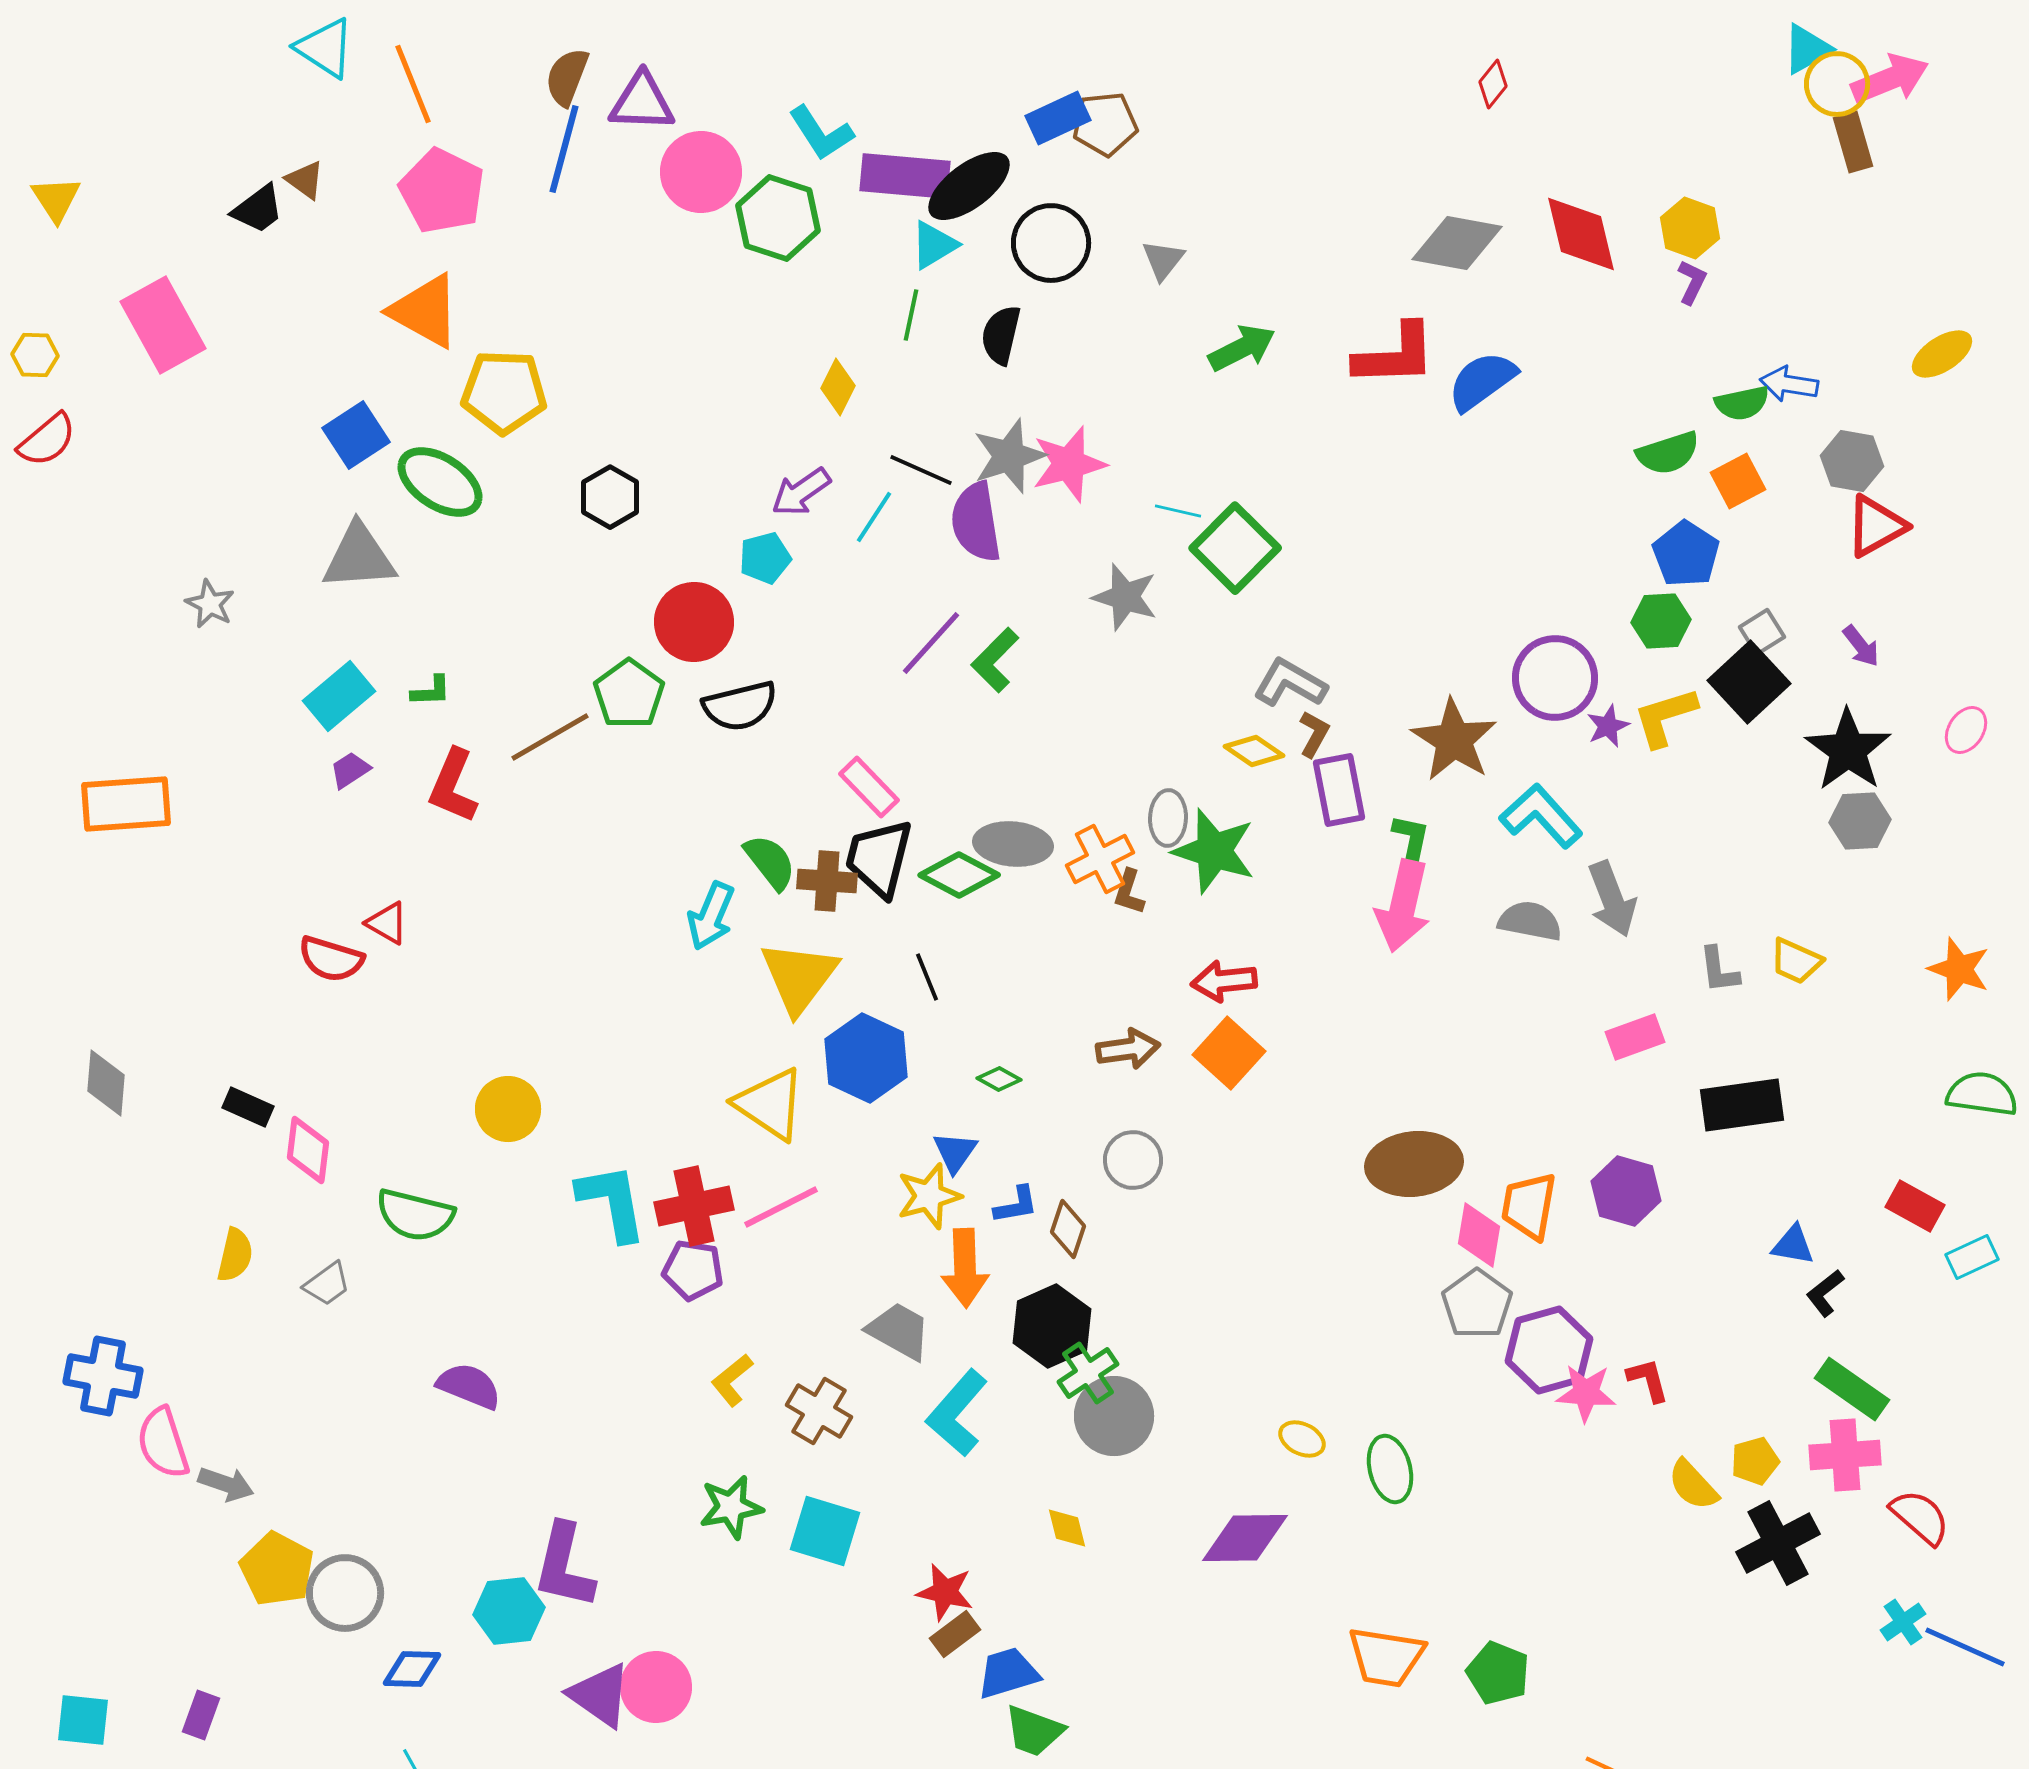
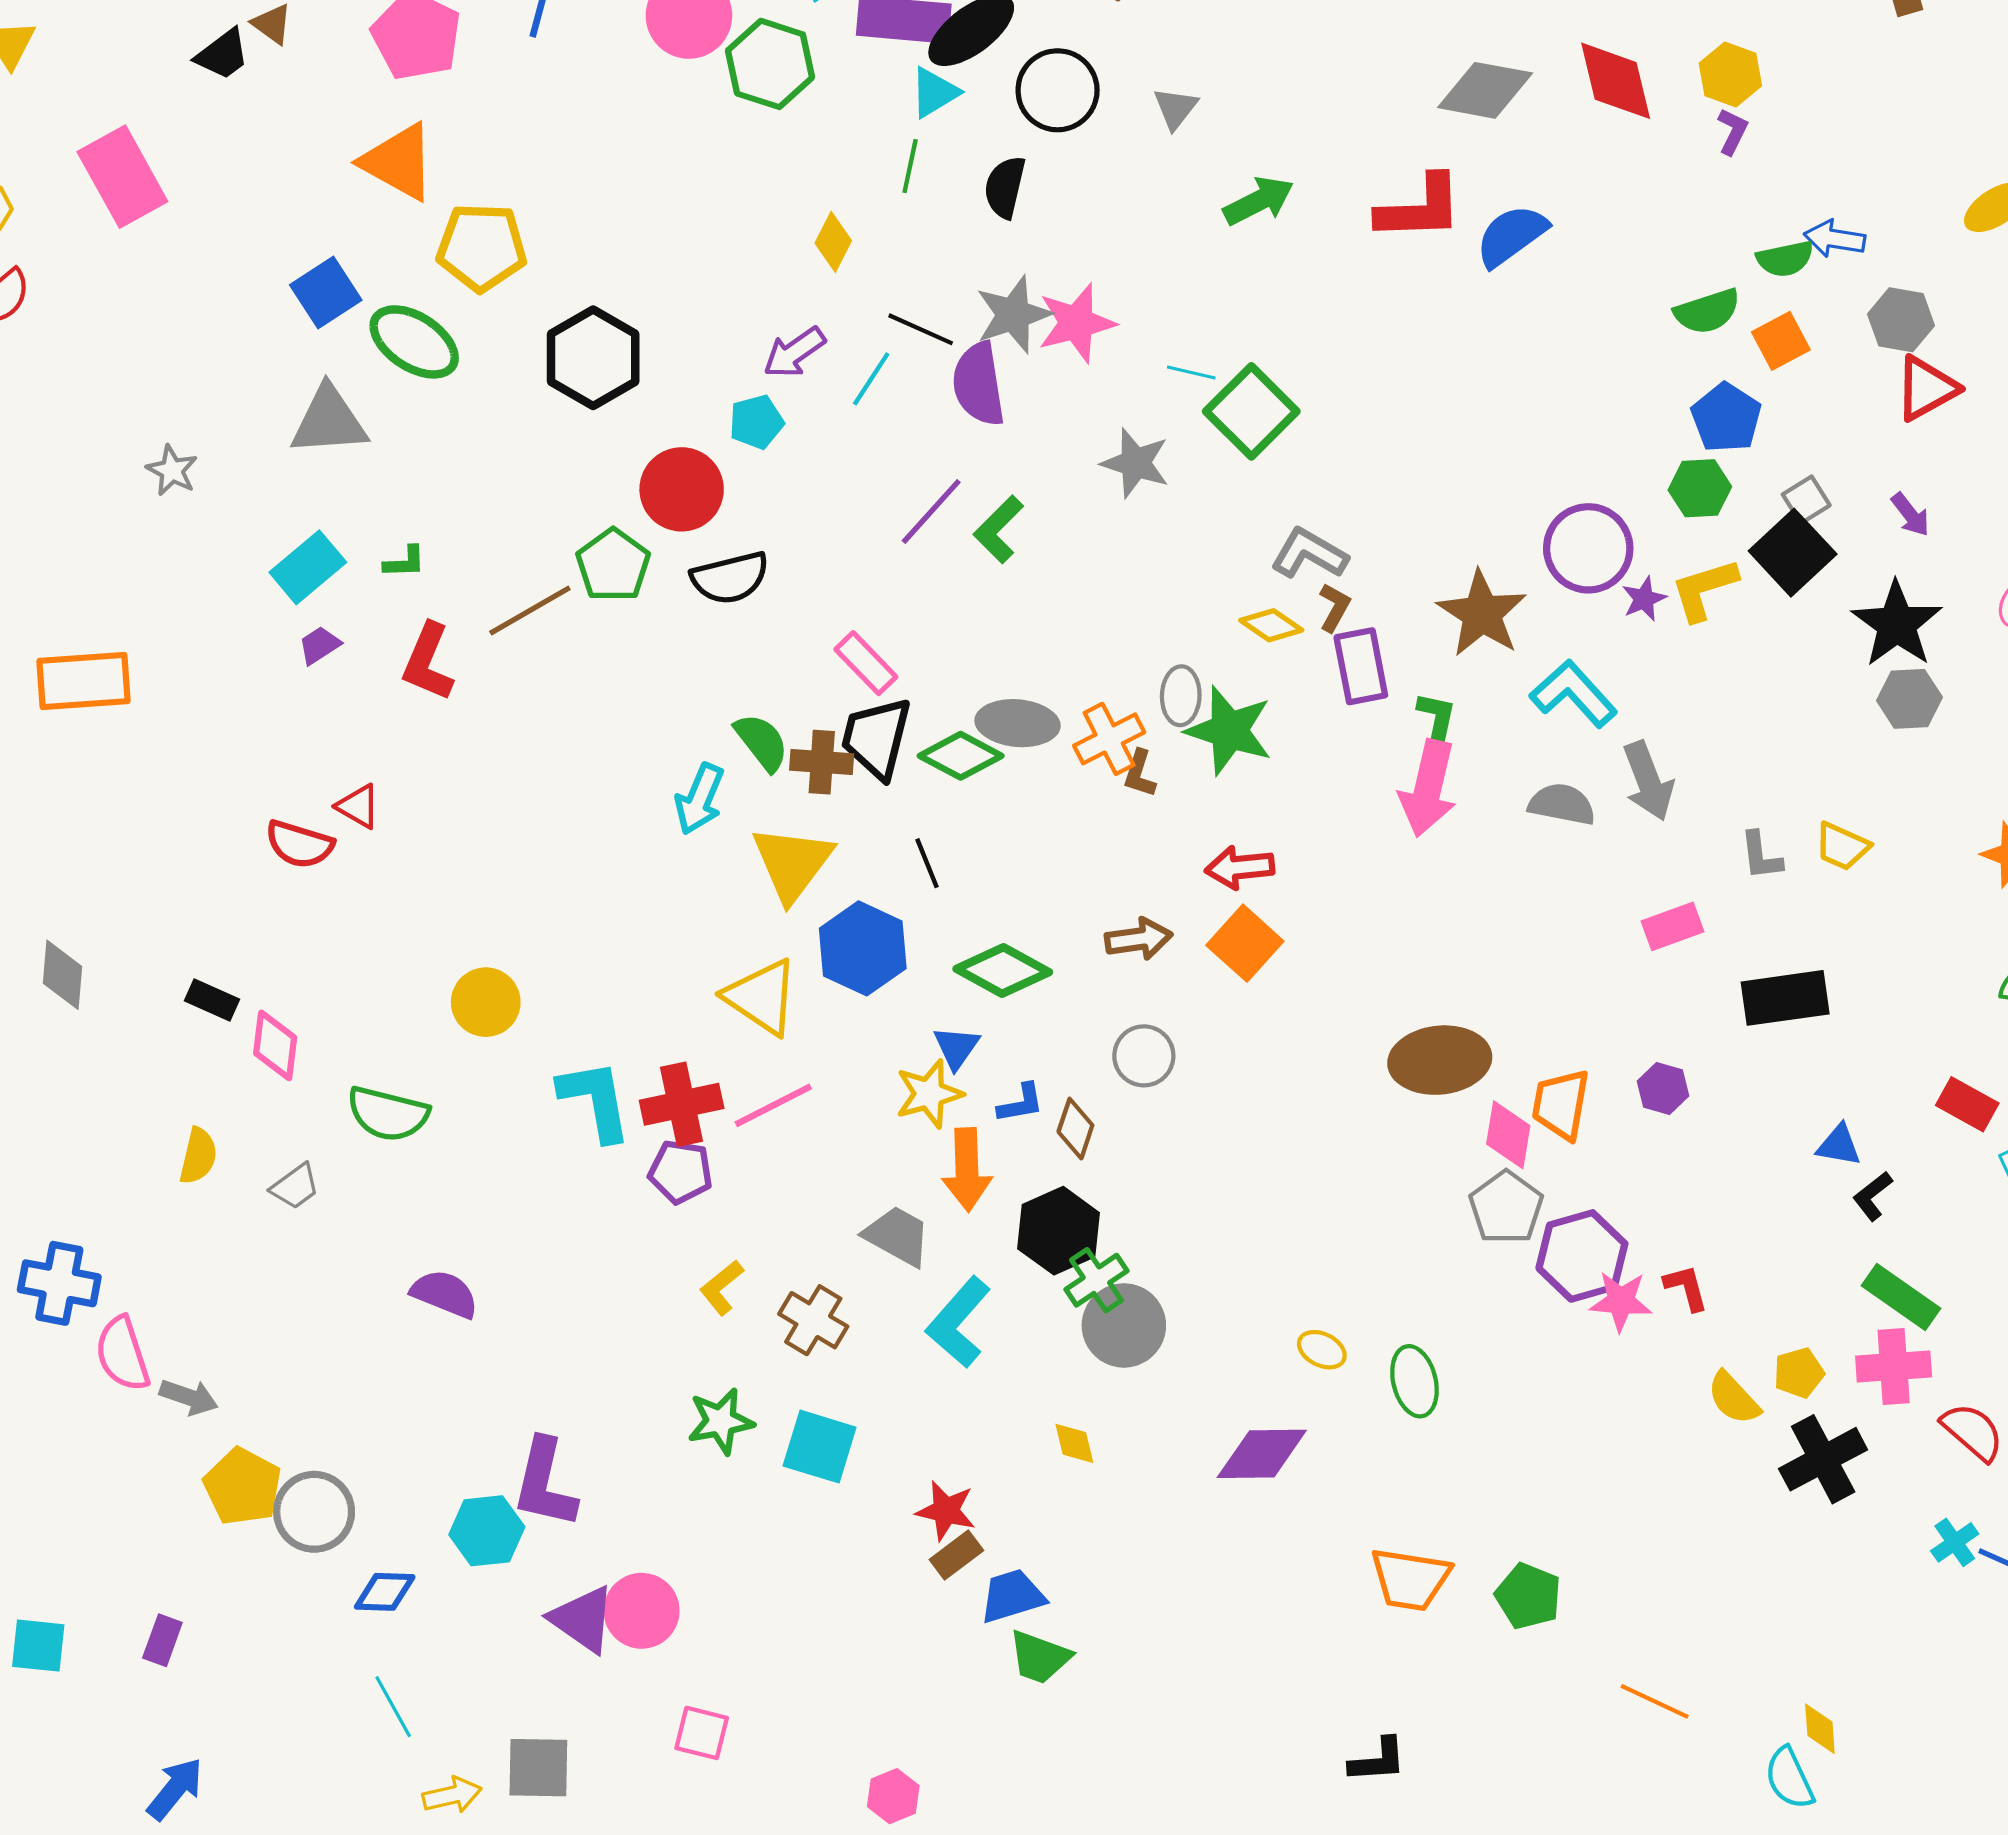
black hexagon: (610, 497) -> (593, 358), size x1.5
green diamond: (999, 1079) -> (1003, 971), size x2.0
purple hexagon: (1626, 1191) -> (1663, 1089), size x0.7

